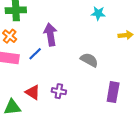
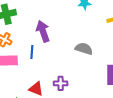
blue line: (35, 54) -> (32, 52), turned -32

